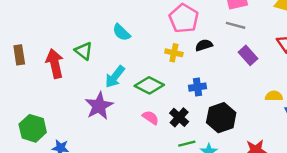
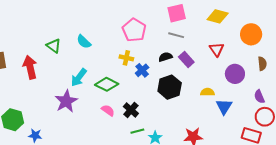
black semicircle: (204, 45) -> (165, 57), moved
green triangle: (84, 51) -> (54, 46), moved
blue cross: (197, 87) -> (142, 70), moved, turned -32
black hexagon: (221, 118) -> (170, 87), moved

